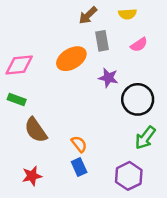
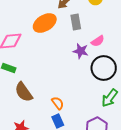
pink semicircle: (139, 45) -> (98, 41), moved
orange ellipse: (71, 59) -> (45, 23), moved

